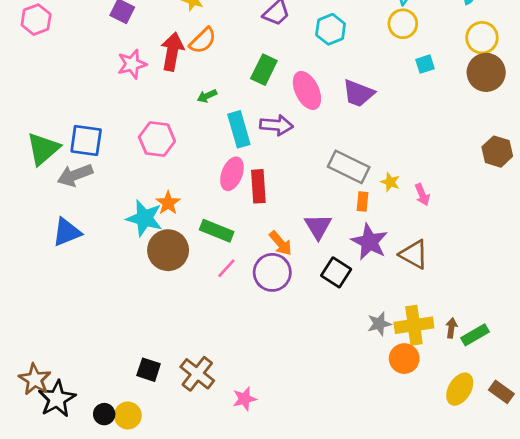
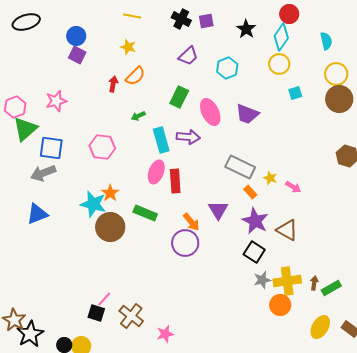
pink hexagon: (36, 20) -> (15, 107), moved
red arrow: (172, 52) -> (113, 84), size x0.6
pink star: (132, 64) -> (56, 101), moved
green triangle: (43, 149) -> (25, 129), moved
pink arrow: (422, 195) -> (293, 187), turned -35
orange rectangle: (363, 202) -> (250, 192), turned -48
pink line: (226, 268) -> (104, 299), moved
black square: (336, 272) -> (254, 252), moved

